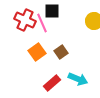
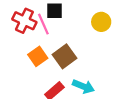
brown square: (61, 52) -> (64, 56), size x1.5

